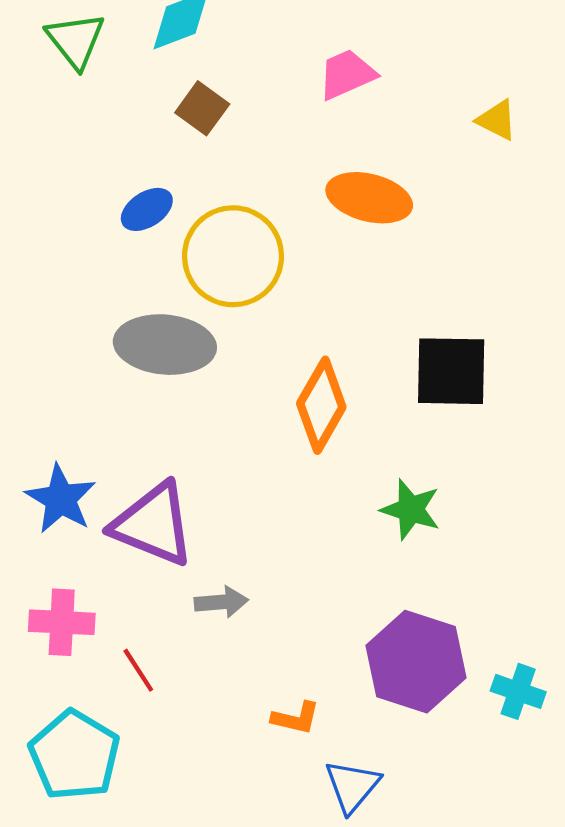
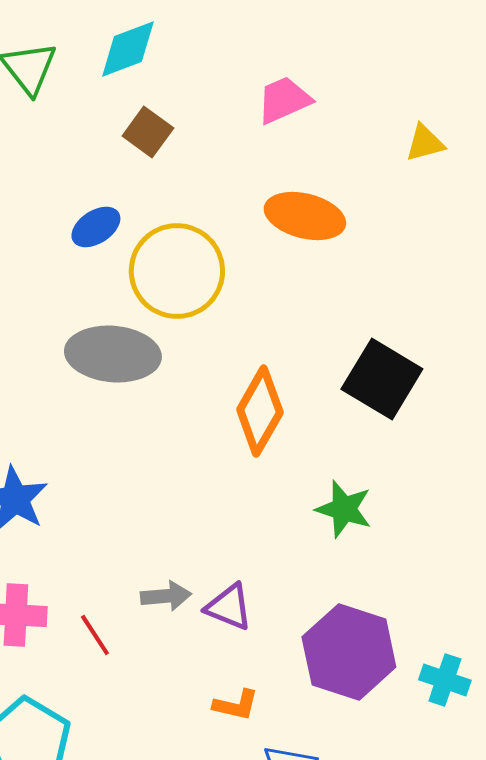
yellow triangle: (497, 120) -> (425, 143), turned -42
black square: (451, 371) -> (382, 379), turned 30
purple triangle: (153, 524) -> (229, 607), moved, size x0.6
red line: (138, 670) -> (95, 635), moved

